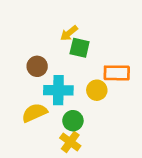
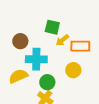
yellow arrow: (69, 33) -> (62, 40), moved
yellow circle: (97, 90) -> (73, 70), moved

